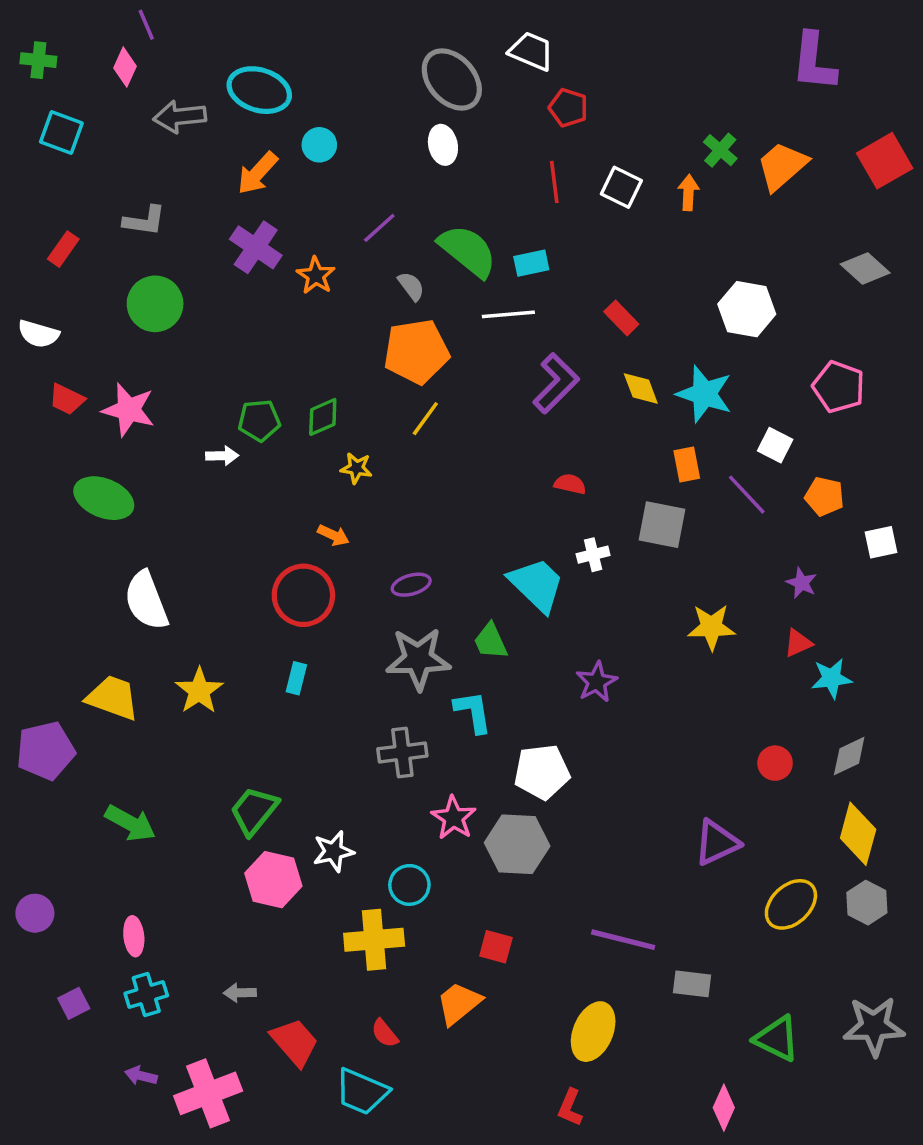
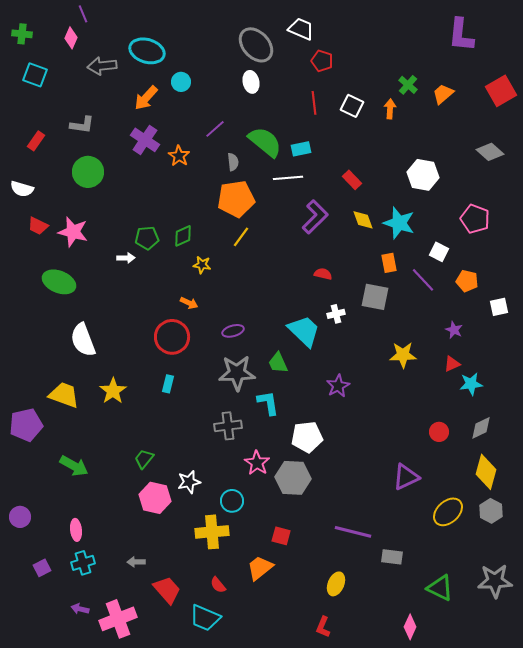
orange trapezoid: (782, 166) -> (443, 94), size x0.7
gray semicircle: (411, 286) -> (233, 162), turned 30
green trapezoid: (254, 811) -> (144, 459), size x0.7
yellow ellipse: (593, 1032) -> (336, 584), size x0.7

